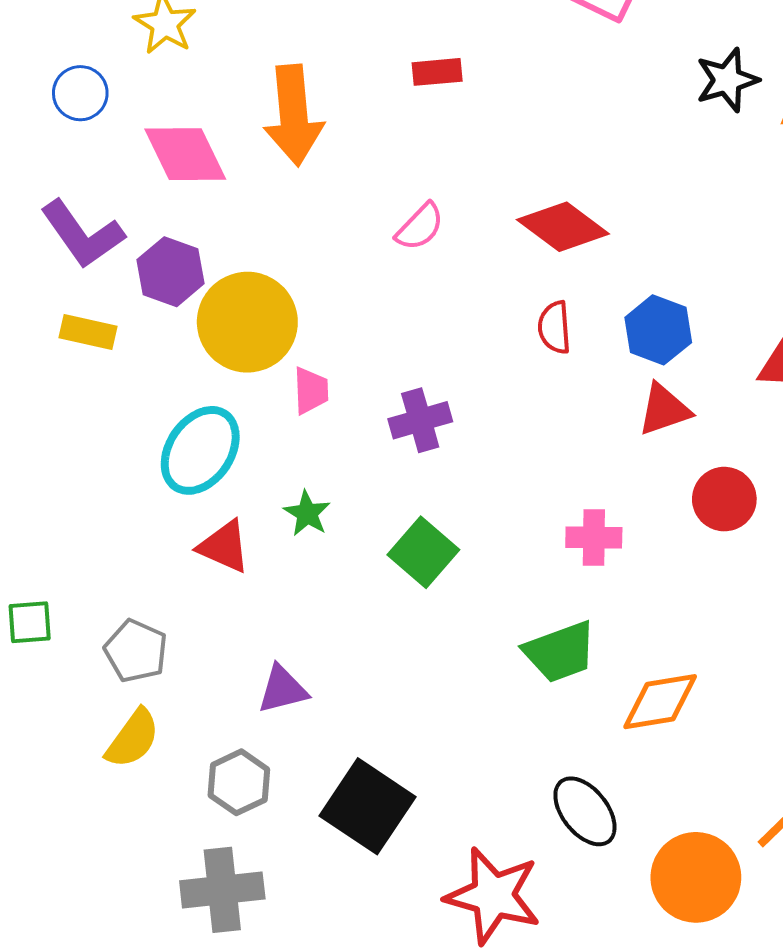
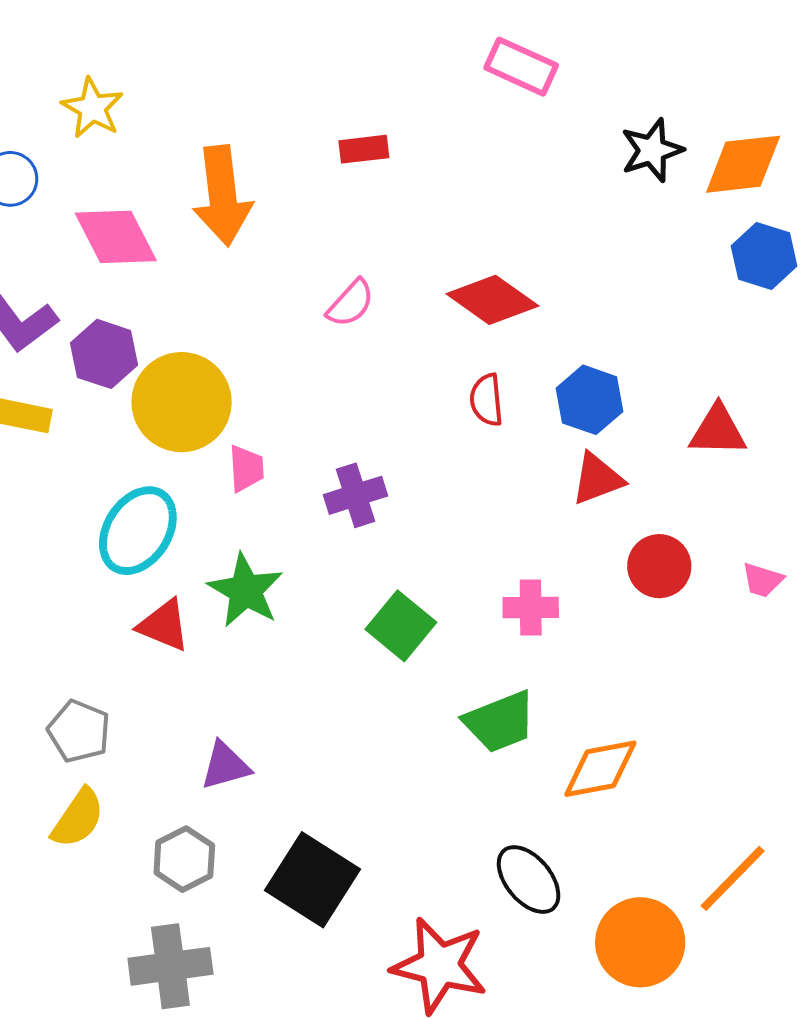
green star: (307, 513) -> (245, 590), size x1.6
green square: (423, 552) -> (401, 626), moved

